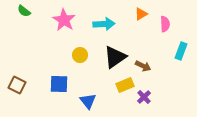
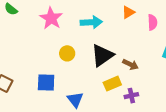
purple cross: (144, 97) -> (131, 96), turned 32

